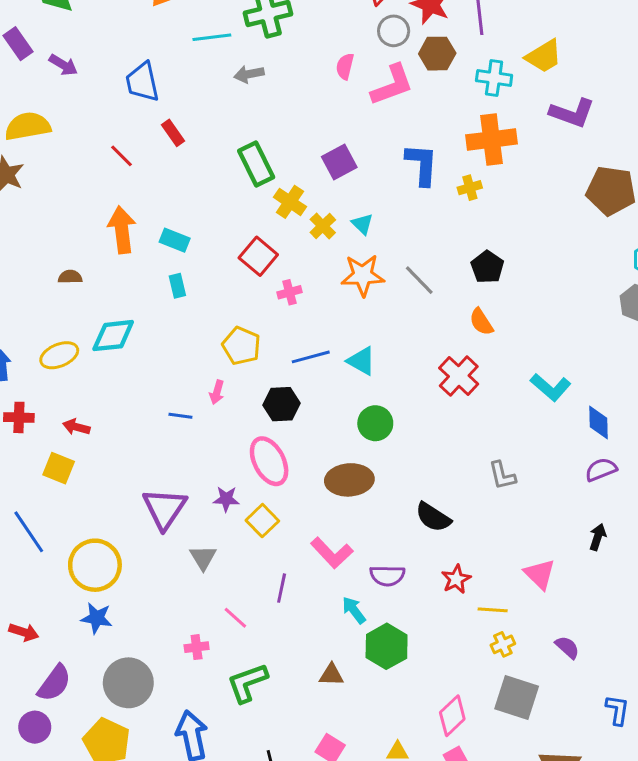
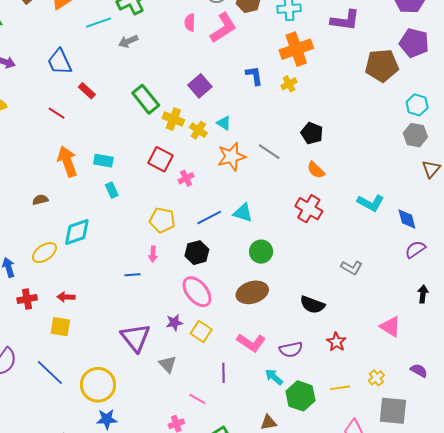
blue L-shape: (422, 164) -> (254, 76), size x0.7
gray L-shape: (502, 475) -> (352, 268), turned -35
yellow line: (493, 610) -> (340, 388), moved

